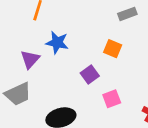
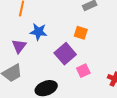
purple square: (90, 74) -> (65, 54), size x1.5

